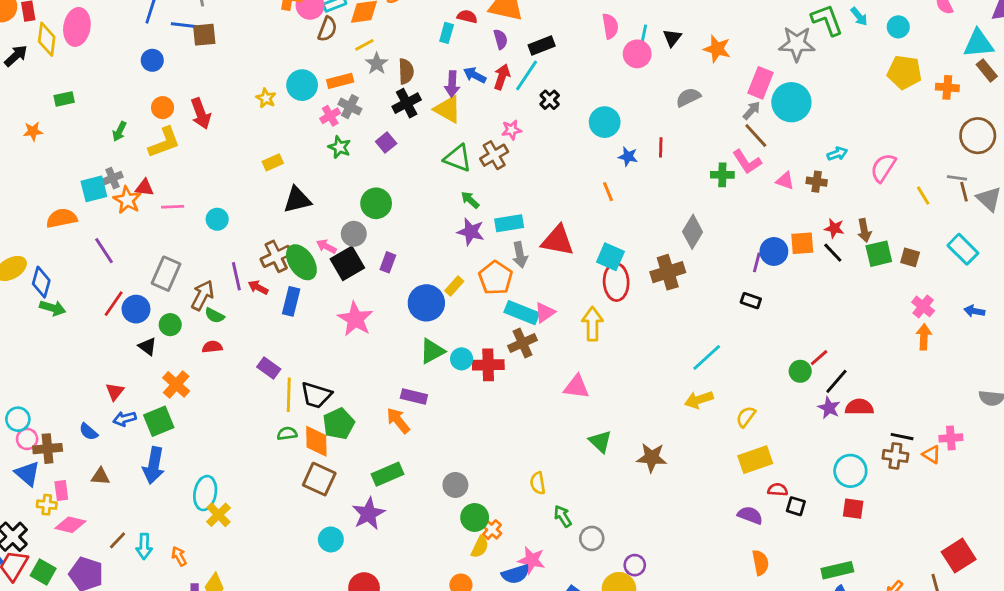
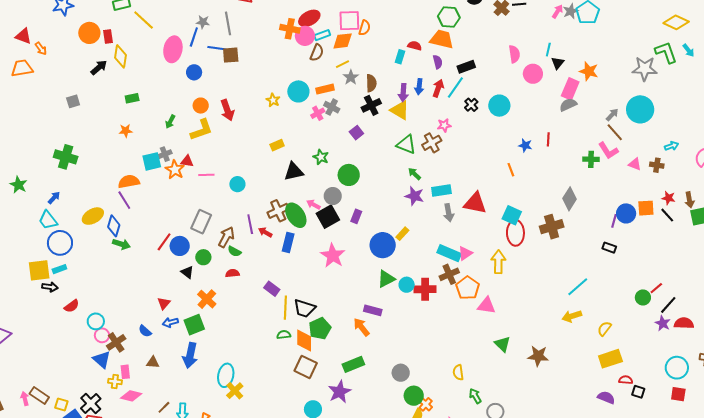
pink ellipse: (77, 27) -> (173, 49), moved
cyan line: (644, 34) -> (548, 50), moved
blue arrow: (475, 75) -> (419, 87), turned -112
pink rectangle: (761, 83) -> (570, 89), moved
cyan circle: (605, 122) -> (499, 106), moved
orange star: (33, 131) -> (126, 131), moved
green star: (339, 147) -> (321, 157), moved
purple line: (104, 251) -> (124, 200), moved
orange pentagon: (496, 278) -> (468, 288), moved
brown cross: (48, 449) -> (116, 342), turned -30

